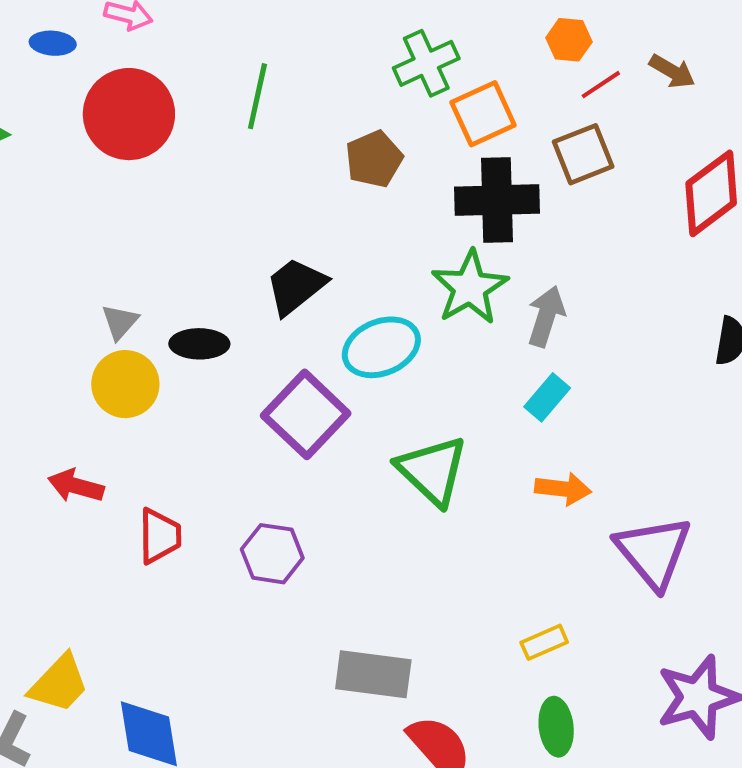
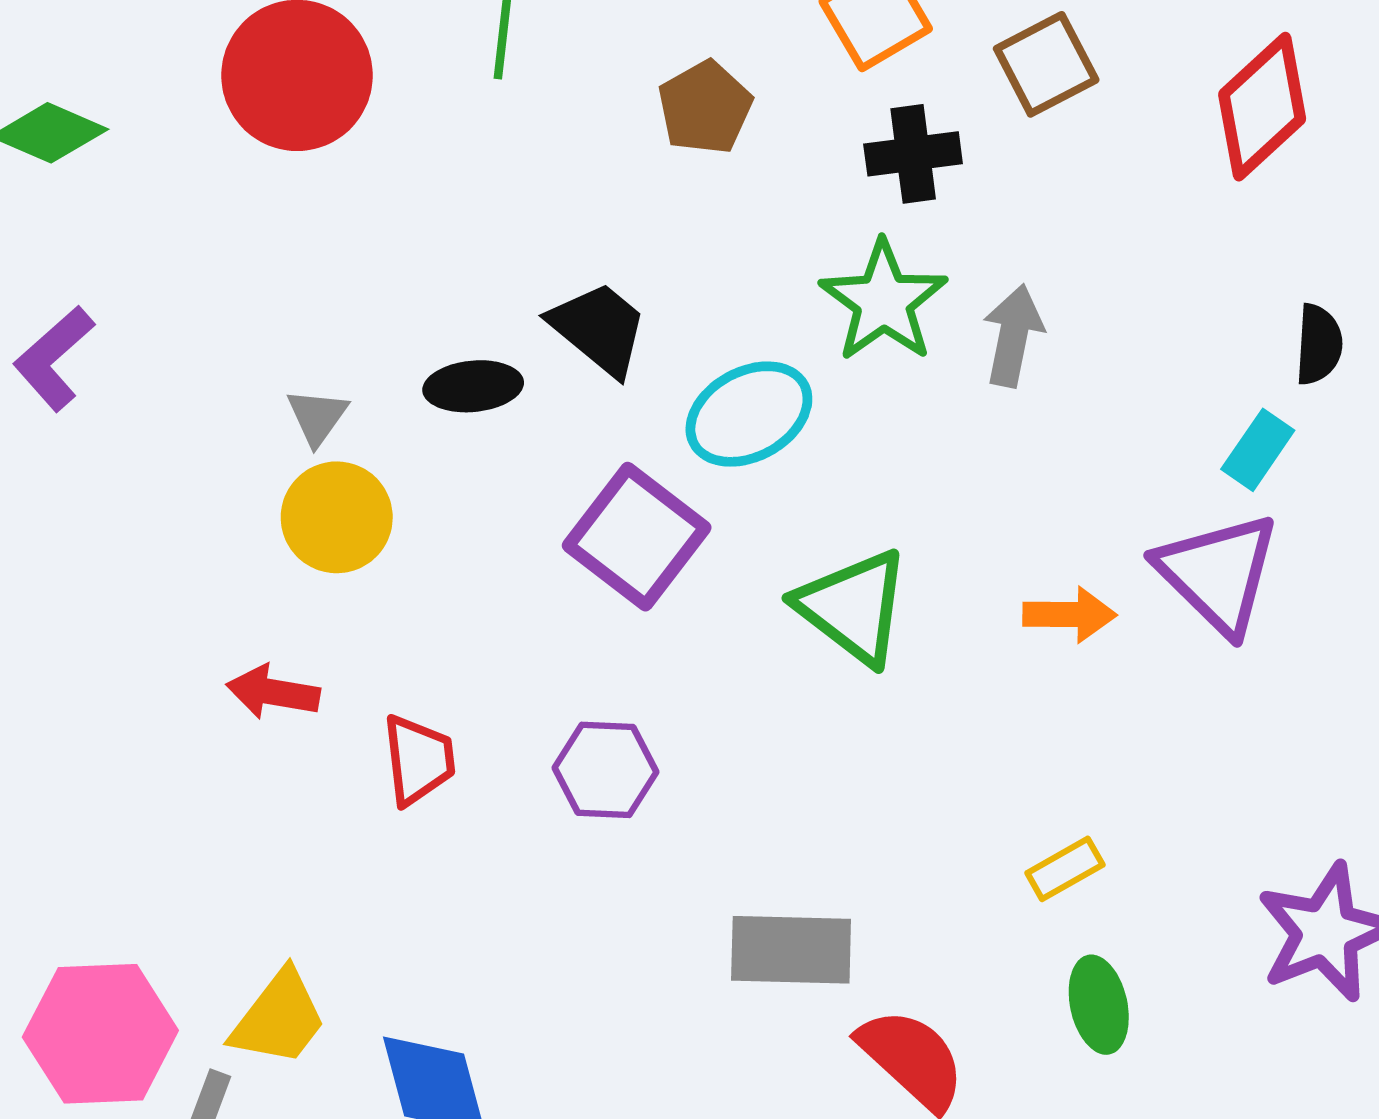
black cross: (497, 200) -> (913, 154), size x0.7
black trapezoid: (296, 286) -> (599, 329), turned 84
black ellipse: (199, 344) -> (473, 386), moved
cyan rectangle: (547, 397) -> (1258, 450), moved
purple triangle: (653, 552) -> (1218, 573), moved

